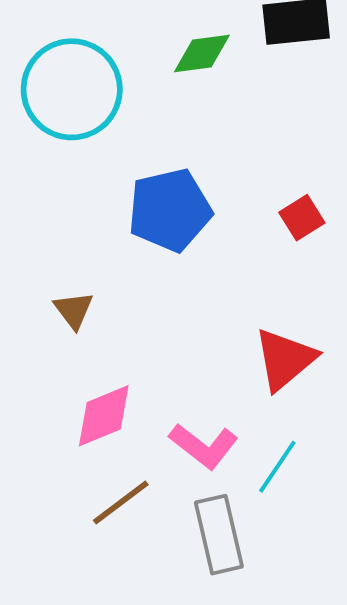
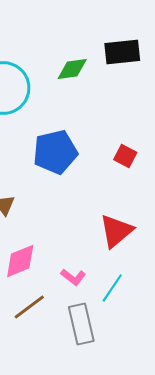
red square: (302, 218) -> (125, 156), turned -30
pink L-shape: (204, 446) -> (73, 277), size x0.7

